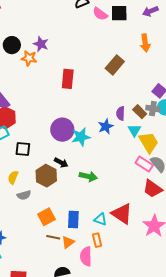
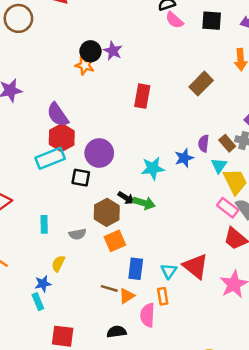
pink semicircle: (100, 14) -> (174, 20), moved
black circle: (12, 45) -> (90, 51), moved
orange star: (29, 58) -> (85, 65), moved
purple circle: (62, 130) -> (99, 153), moved
green arrow: (88, 176) -> (144, 203), moved
yellow semicircle: (13, 177) -> (58, 264), moved
orange square: (47, 217) -> (115, 241), moved
cyan triangle: (100, 219) -> (169, 271), turned 40

